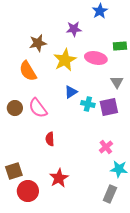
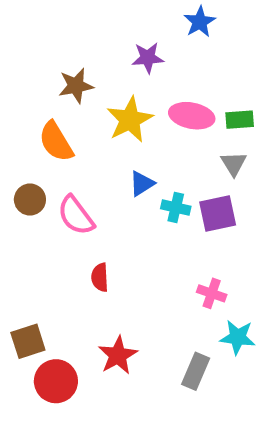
green rectangle: (120, 46) -> (240, 120), moved
brown circle: (15, 108) -> (30, 200), moved
pink cross: (106, 147) -> (212, 293), turned -32
gray rectangle: (110, 194) -> (196, 371), moved

